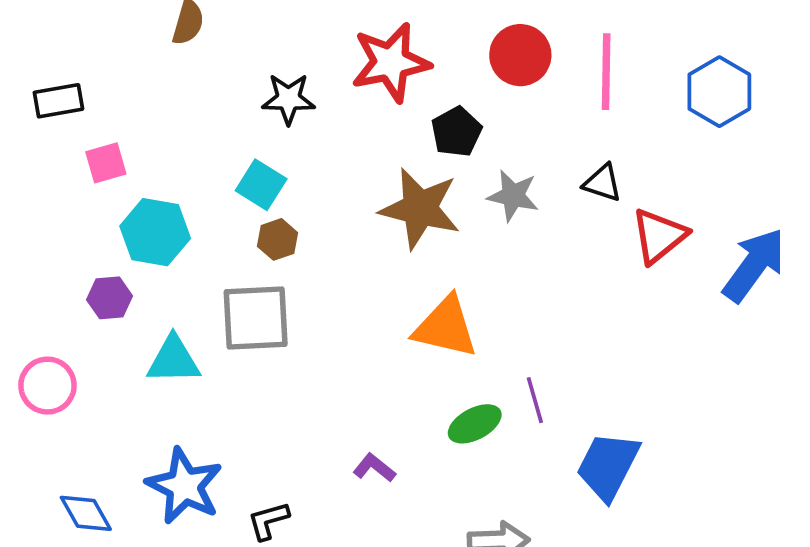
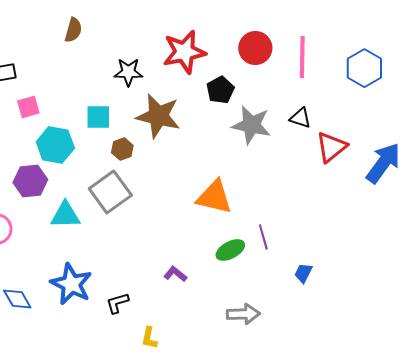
cyan square: (261, 185) -> (98, 117), moved, turned -32
gray star: (513, 196) -> (251, 125), size x1.4
brown star: (420, 208) -> (158, 116), moved
purple hexagon: (110, 298) -> (30, 181), size x1.4
gray square: (256, 318) -> (110, 192), turned -33
blue trapezoid: (608, 466) -> (303, 273), size x0.5

